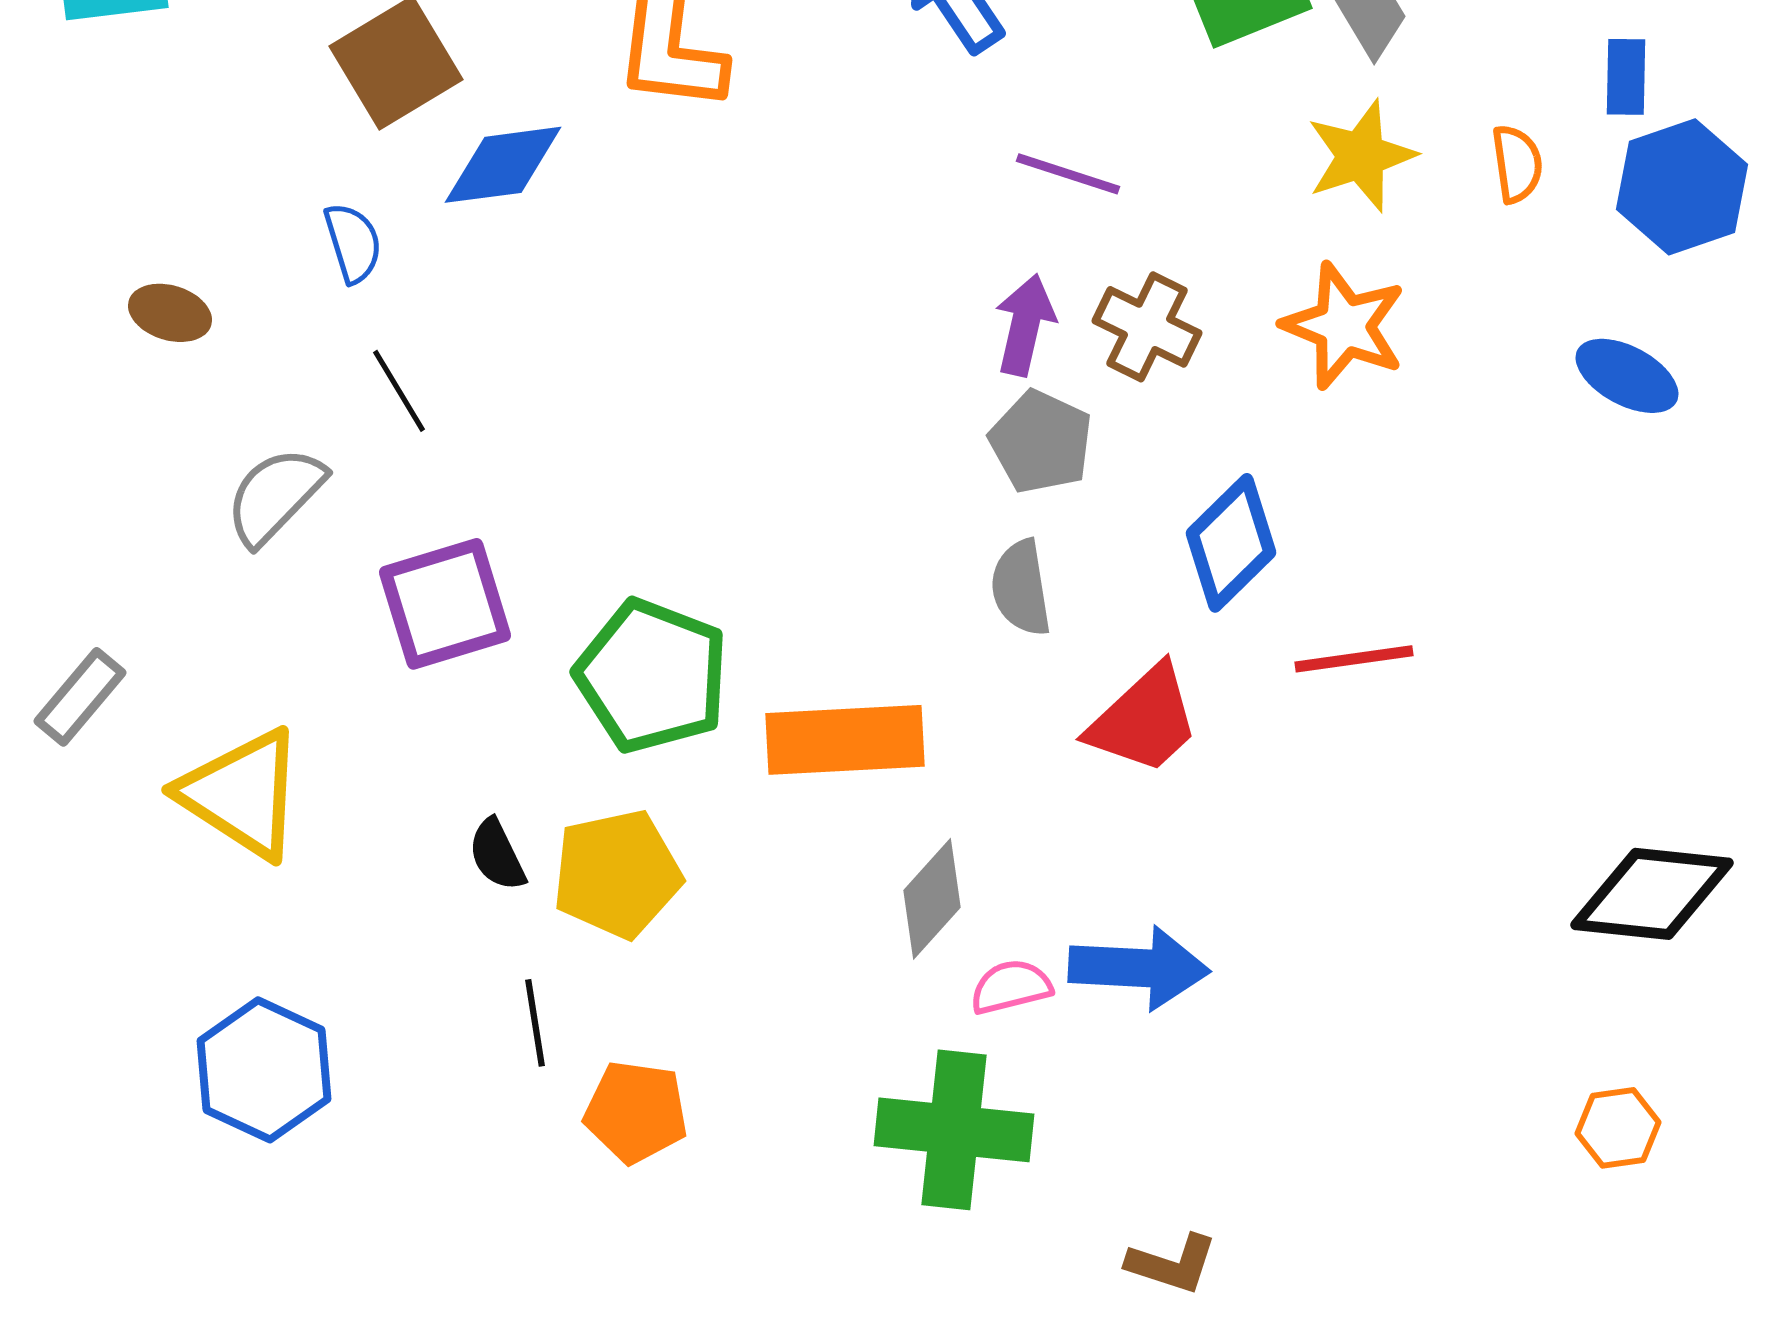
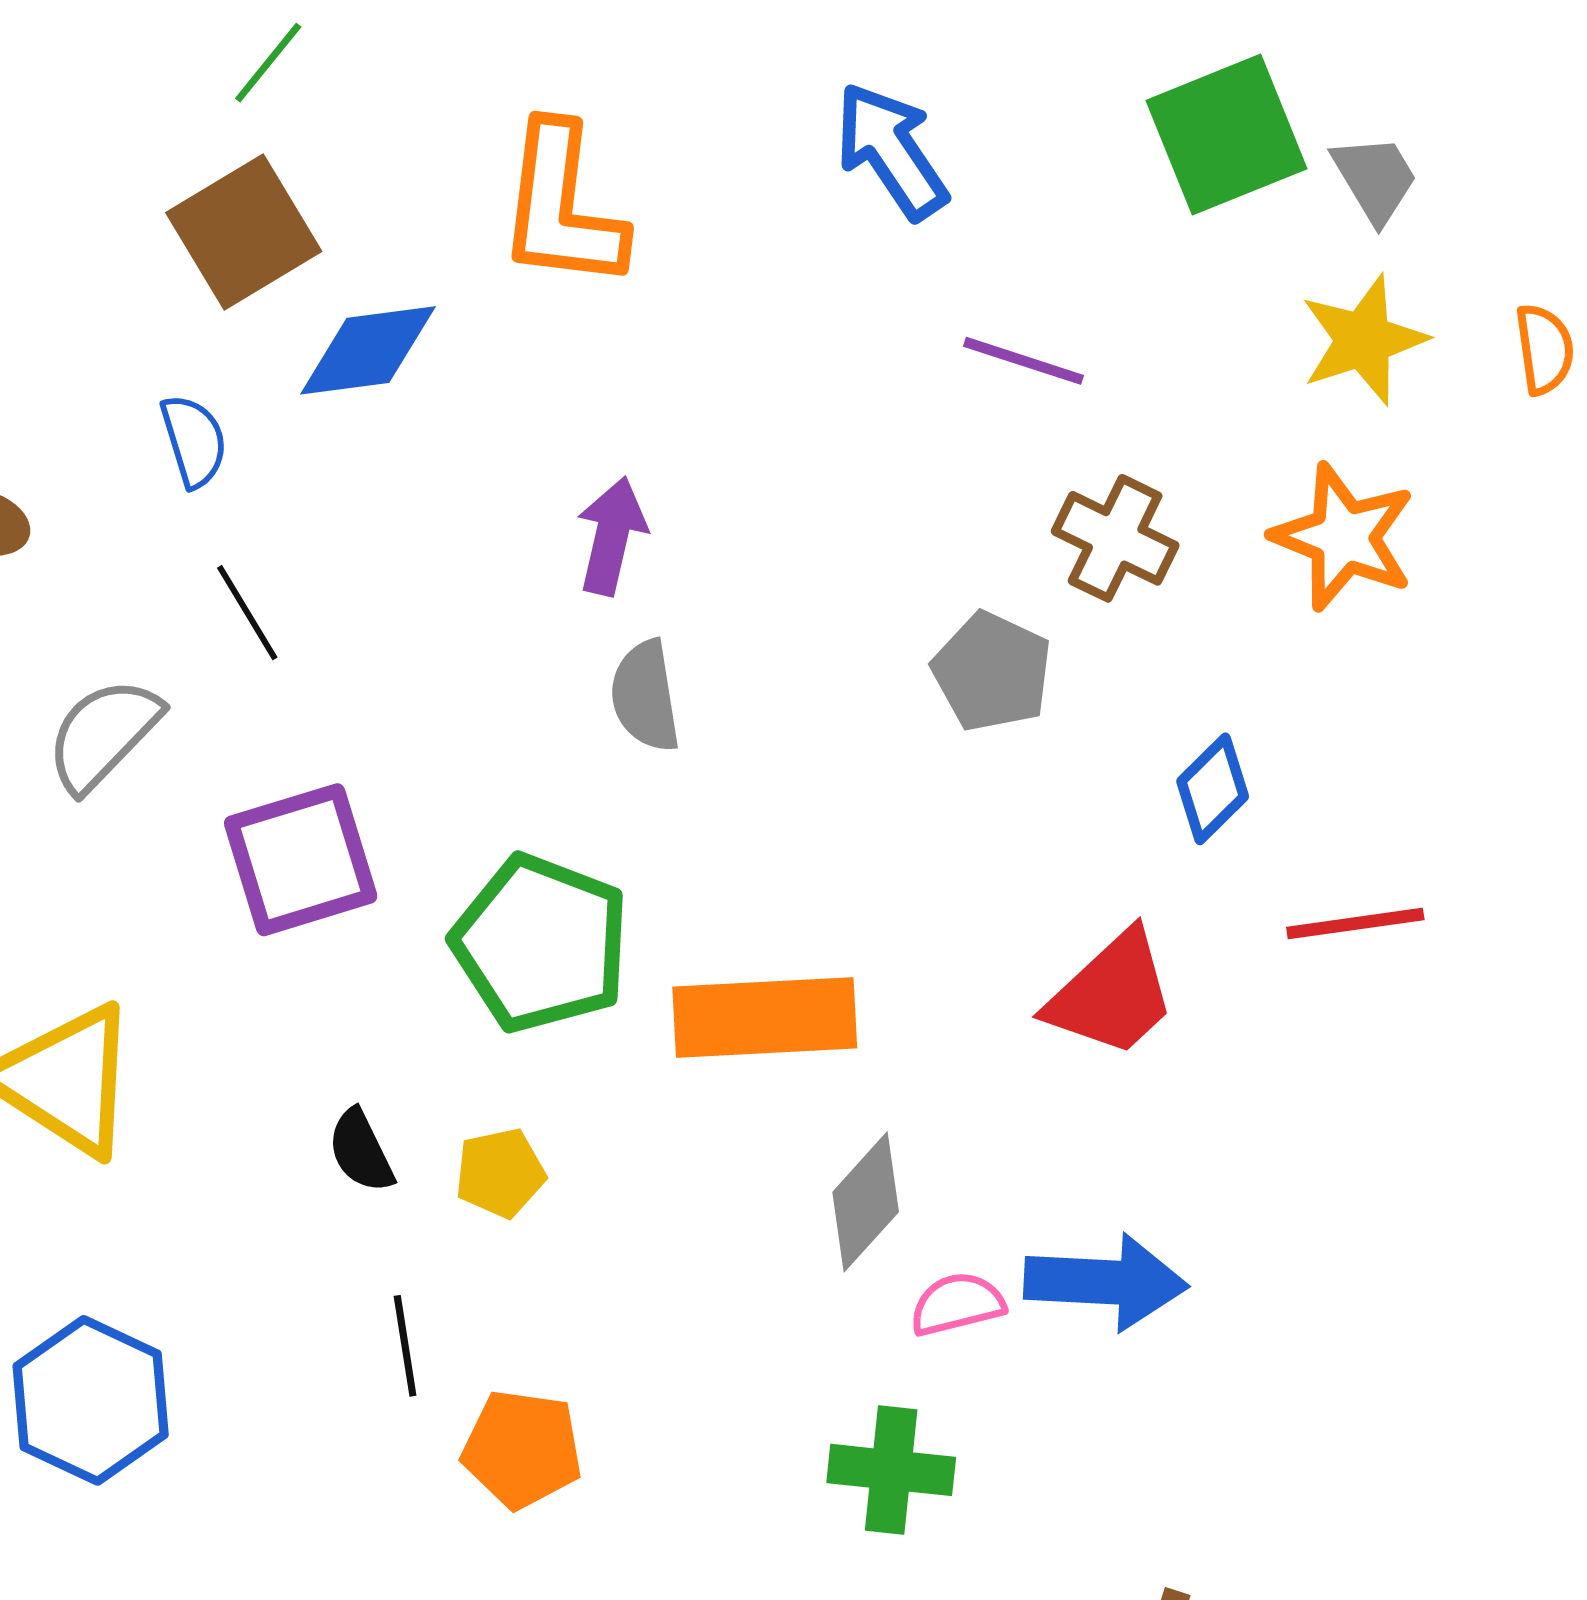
purple arrow: (1025, 325) -> (612, 536), moved
blue diamond: (1231, 543) -> (1213, 789), size x0.7
gray semicircle: (1021, 588) -> (645, 696), moved
yellow pentagon: (617, 874) -> (500, 1173), size x0.6
green cross: (954, 1130) -> (891, 1470), size x0.7

